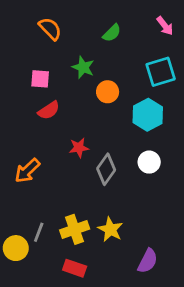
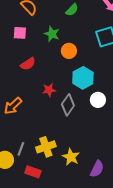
pink square: (40, 79) -> (20, 33), moved
cyan hexagon: (148, 115) -> (83, 78), moved
yellow star: (110, 229) -> (71, 157), moved
red rectangle: (75, 268) -> (33, 172), moved

